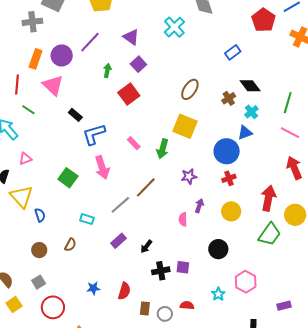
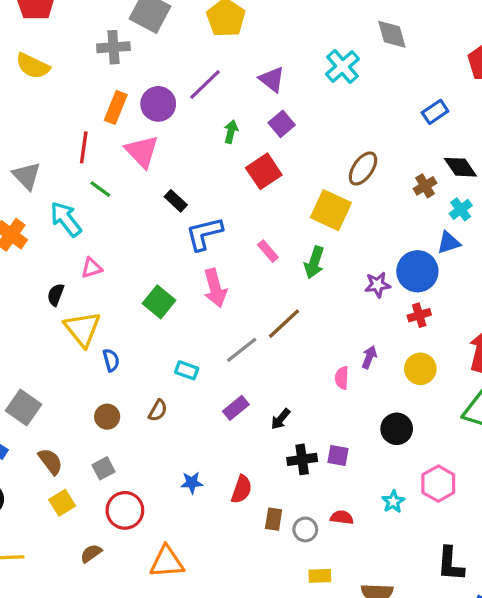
yellow square: (185, 126) -> (331, 210), moved
purple star: (189, 176) -> (378, 285), moved

